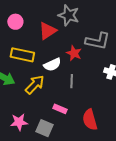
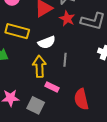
red star: (74, 53) -> (67, 19), moved
yellow arrow: (35, 85) -> (39, 66), moved, turned -50

